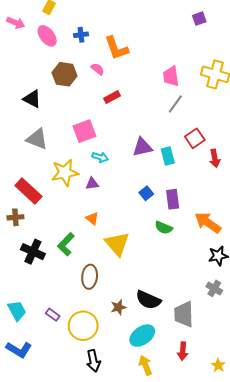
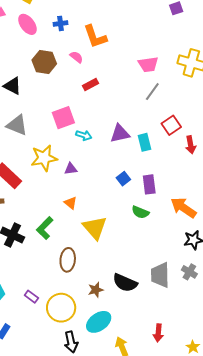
pink trapezoid: (171, 76) -> (148, 64), turned -90
cyan arrow: (100, 157) -> (84, 135), moved
gray trapezoid: (184, 314) -> (160, 275), moved
cyan ellipse: (142, 336) -> (99, 322), moved

